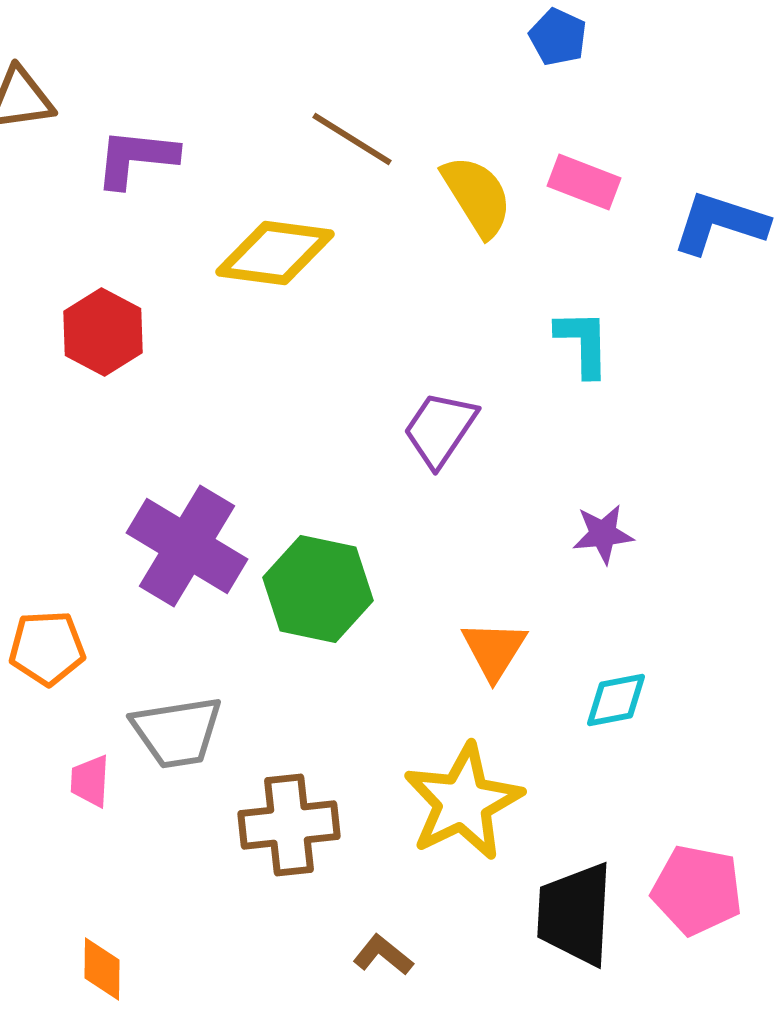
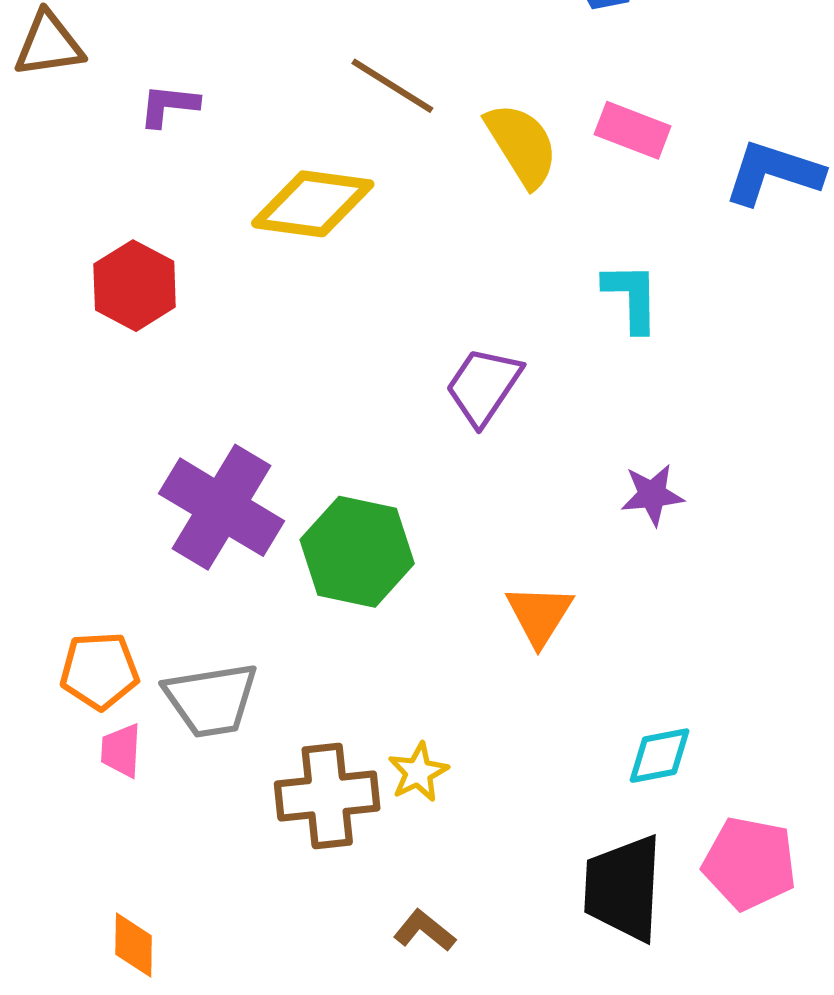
purple L-shape: (136, 158) -> (169, 105), size x0.7
orange pentagon: (47, 648) -> (99, 671), moved
cyan diamond: (616, 700) -> (659, 756), moved
yellow star: (463, 802) -> (418, 772), moved, size x0.5

